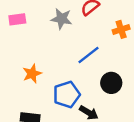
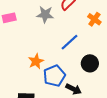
orange cross: (121, 29) -> (94, 19), turned -32
orange star: (32, 74) -> (36, 61), moved

